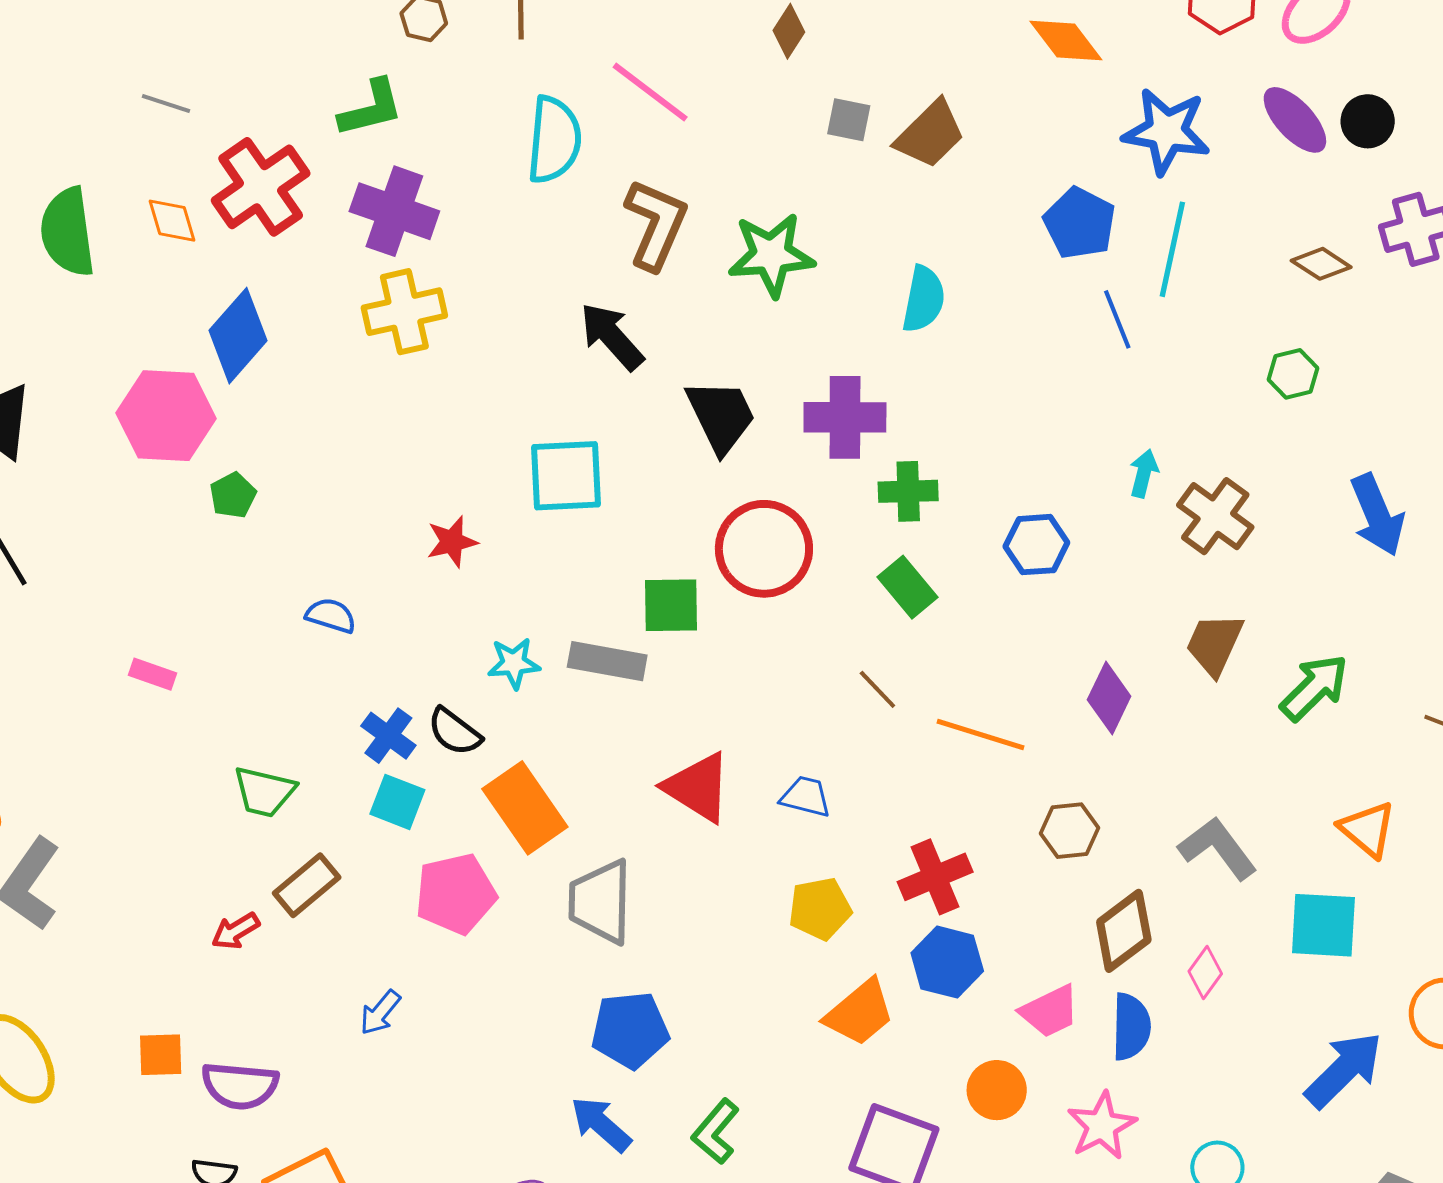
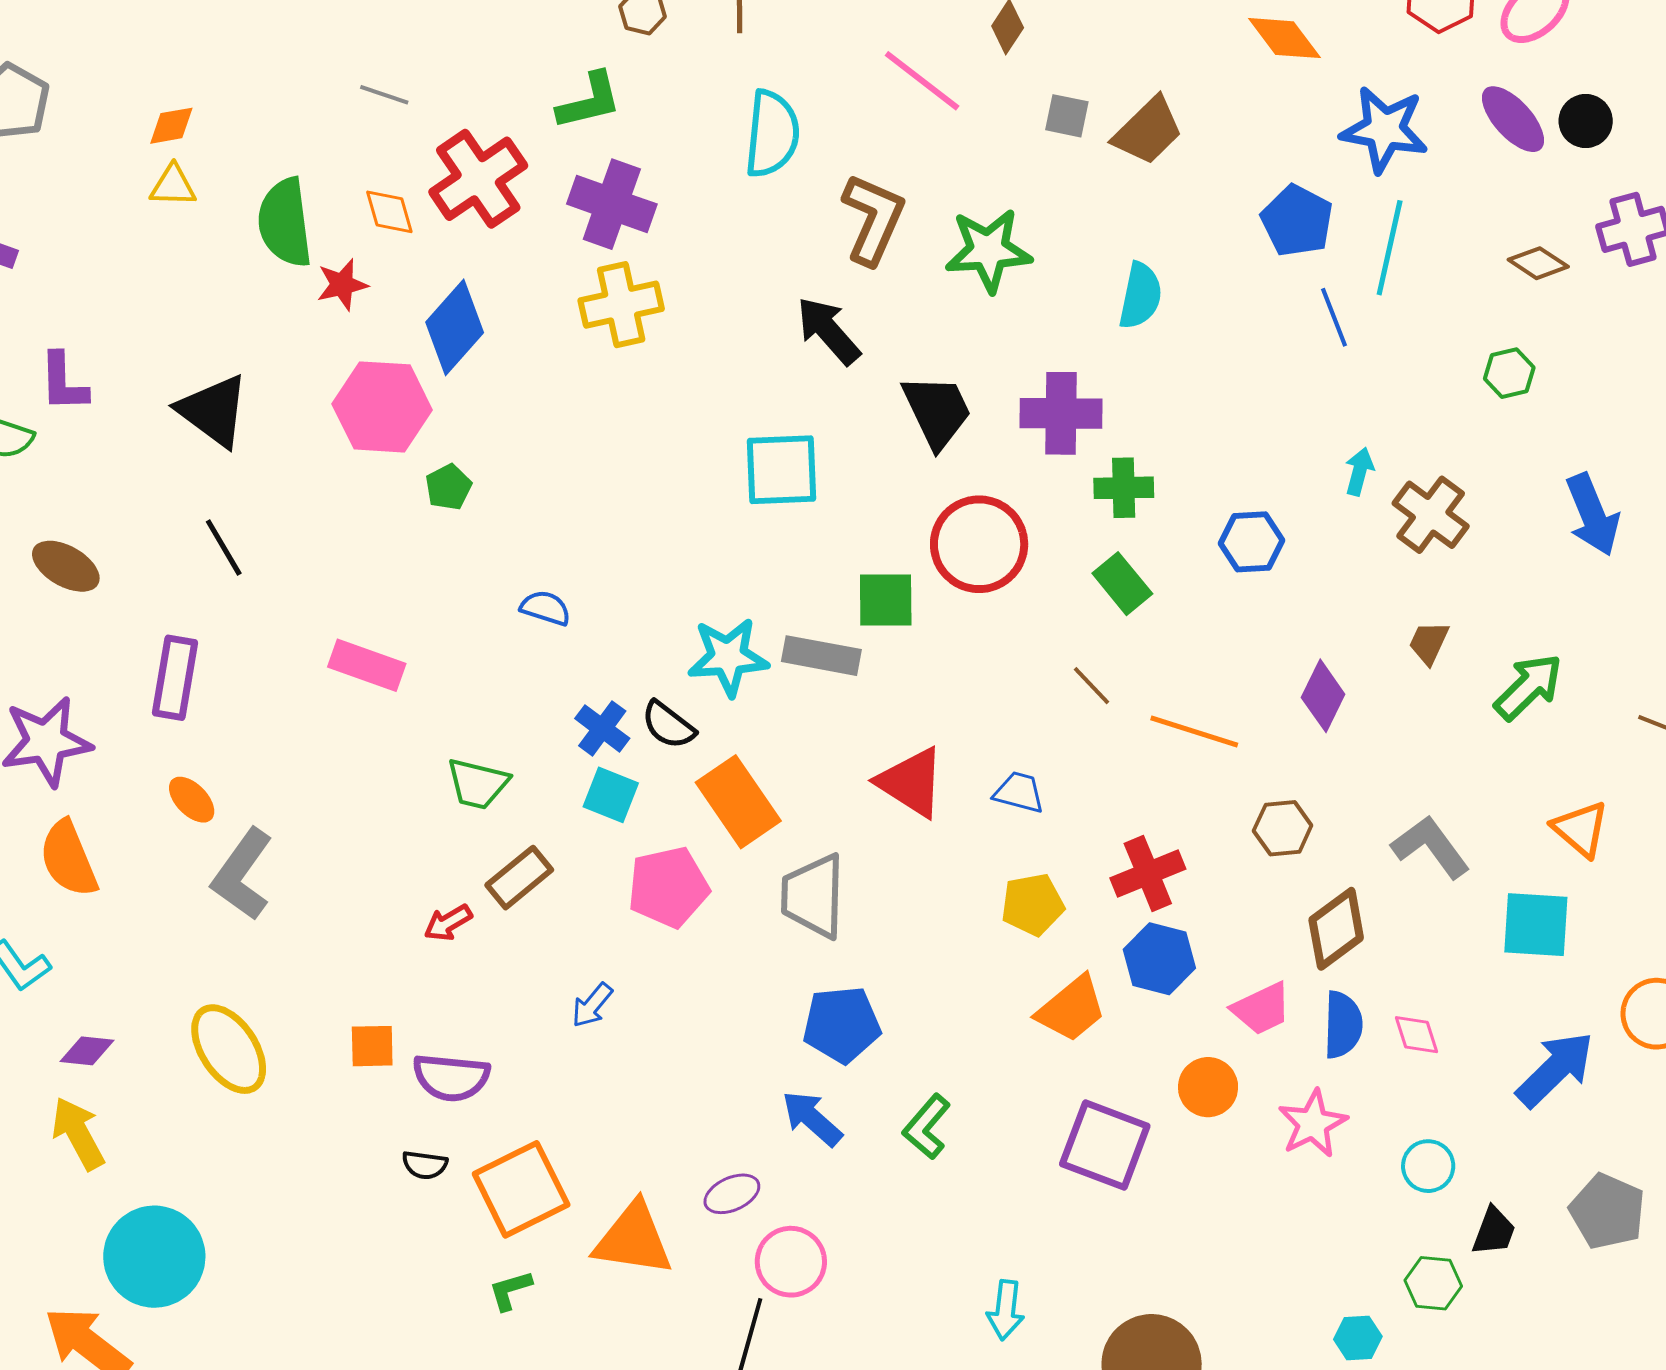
pink line: (650, 92) -> (922, 81), moved
red star: (452, 542) -> (342, 285), moved
brown trapezoid: (1214, 644) -> (1429, 643), size x0.7
cyan star: (514, 663) -> (728, 657), size x1.5
pink rectangle: (153, 674) -> (367, 665), size x1.6
pink diamond: (1205, 973) -> (1416, 1035), moved, turned -54

